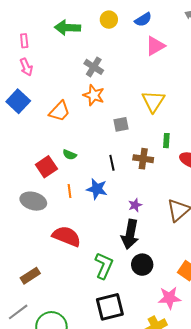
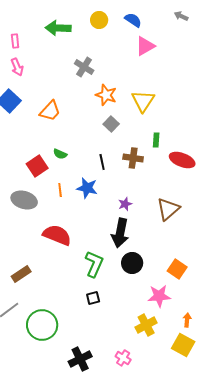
blue semicircle: (143, 20) -> (133, 20), turned -114
orange star: (94, 95) -> (106, 95), moved
gray square: (121, 124) -> (111, 124), turned -35
black square: (110, 307) -> (93, 298), moved, size x0.5

